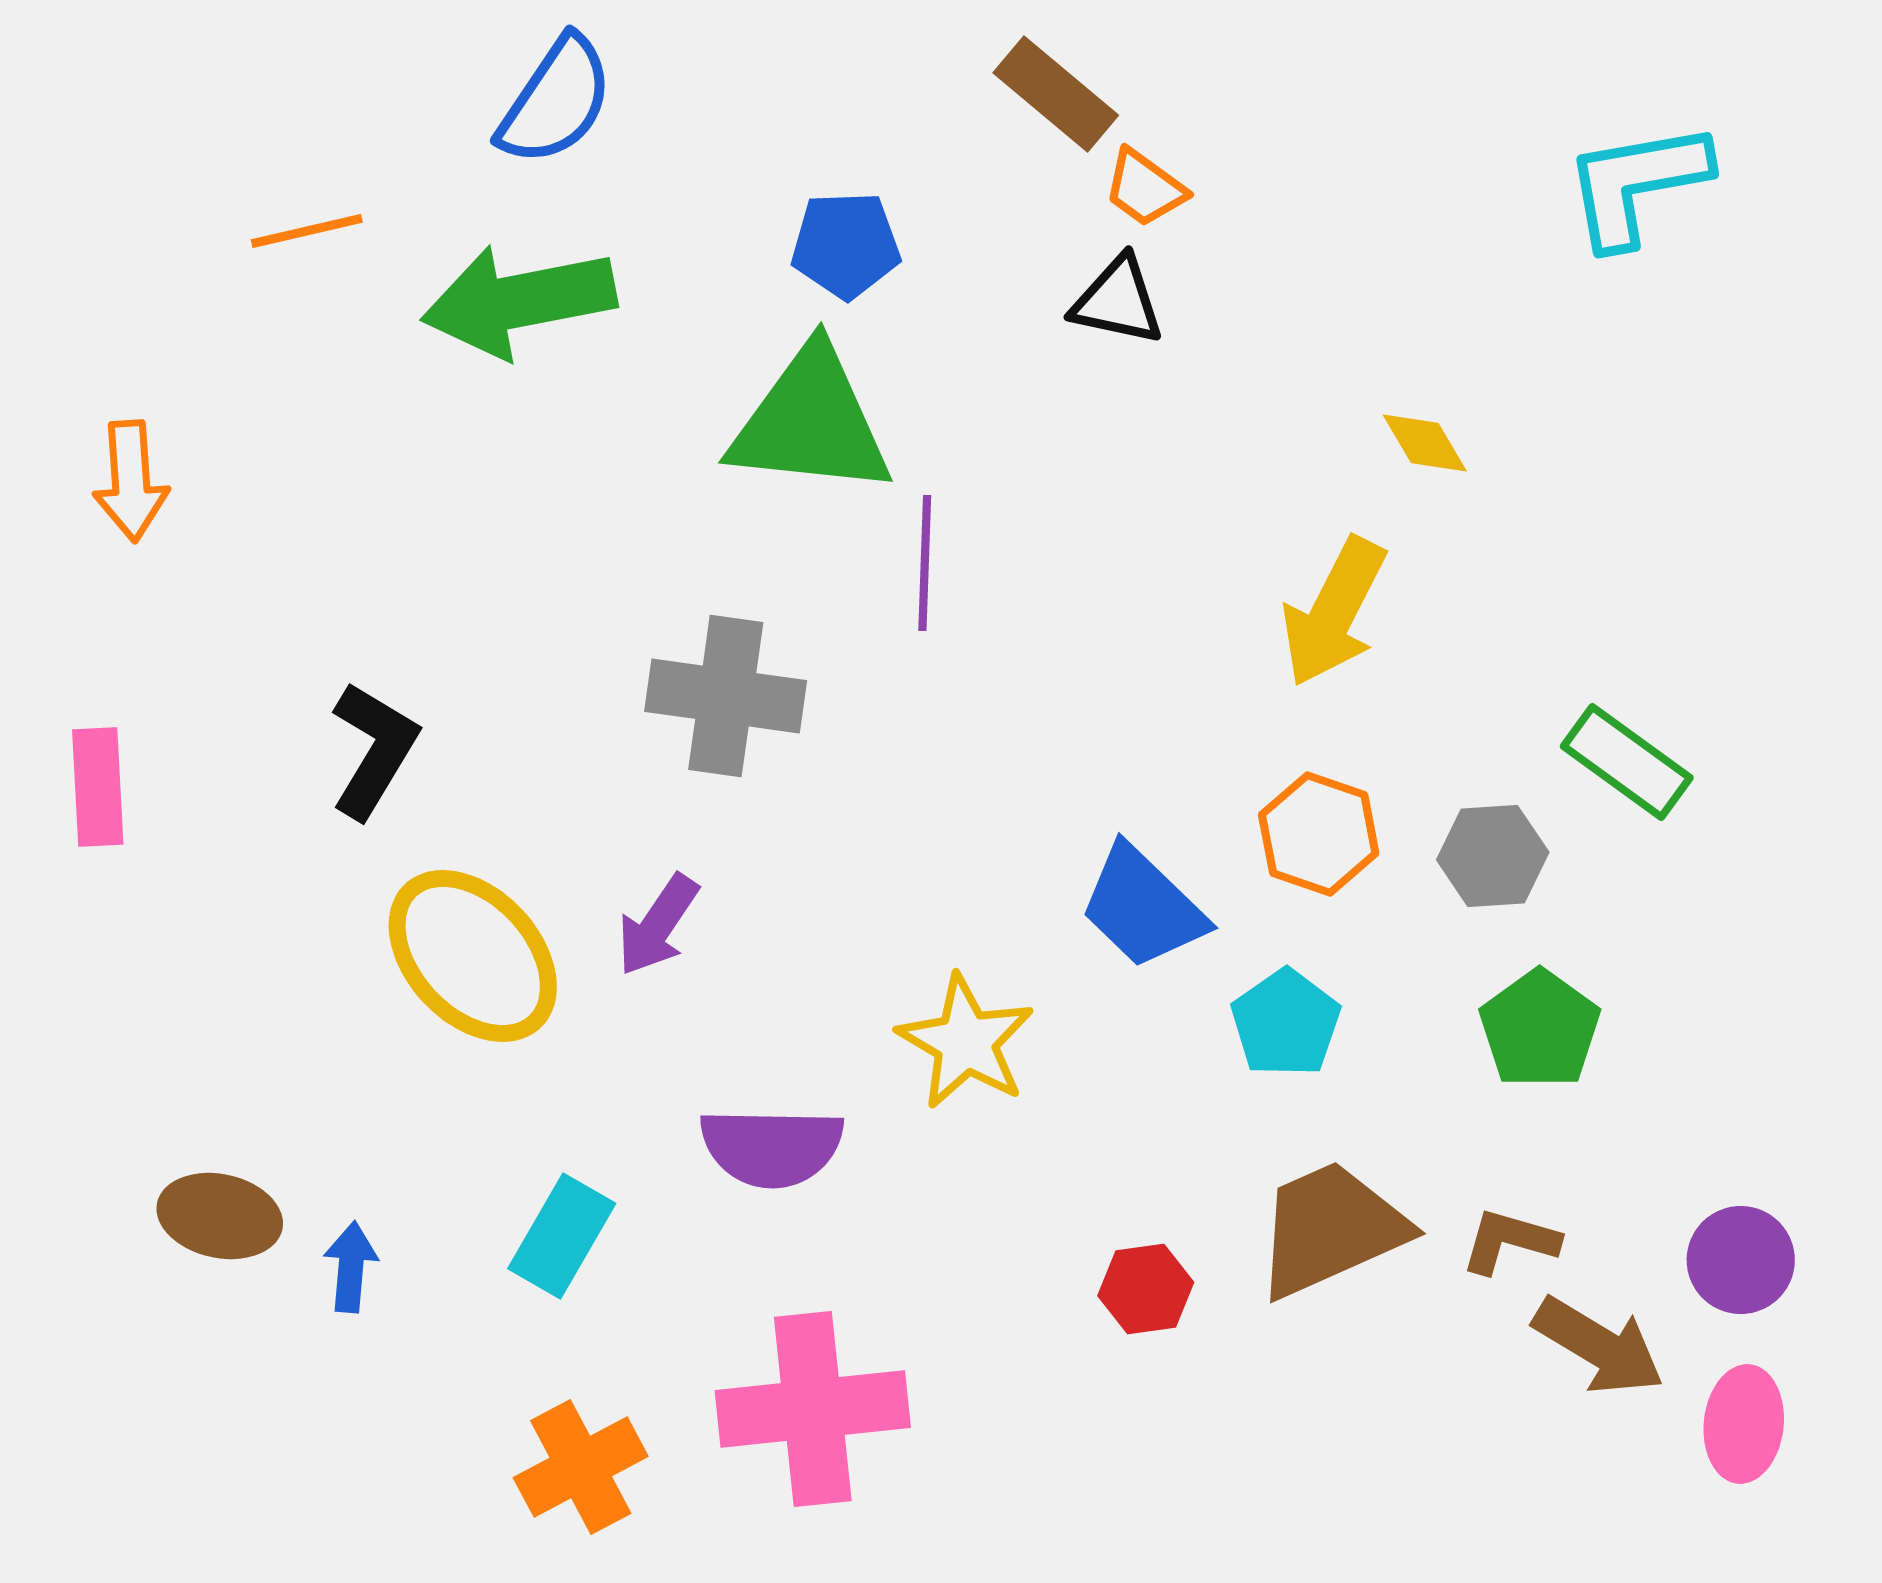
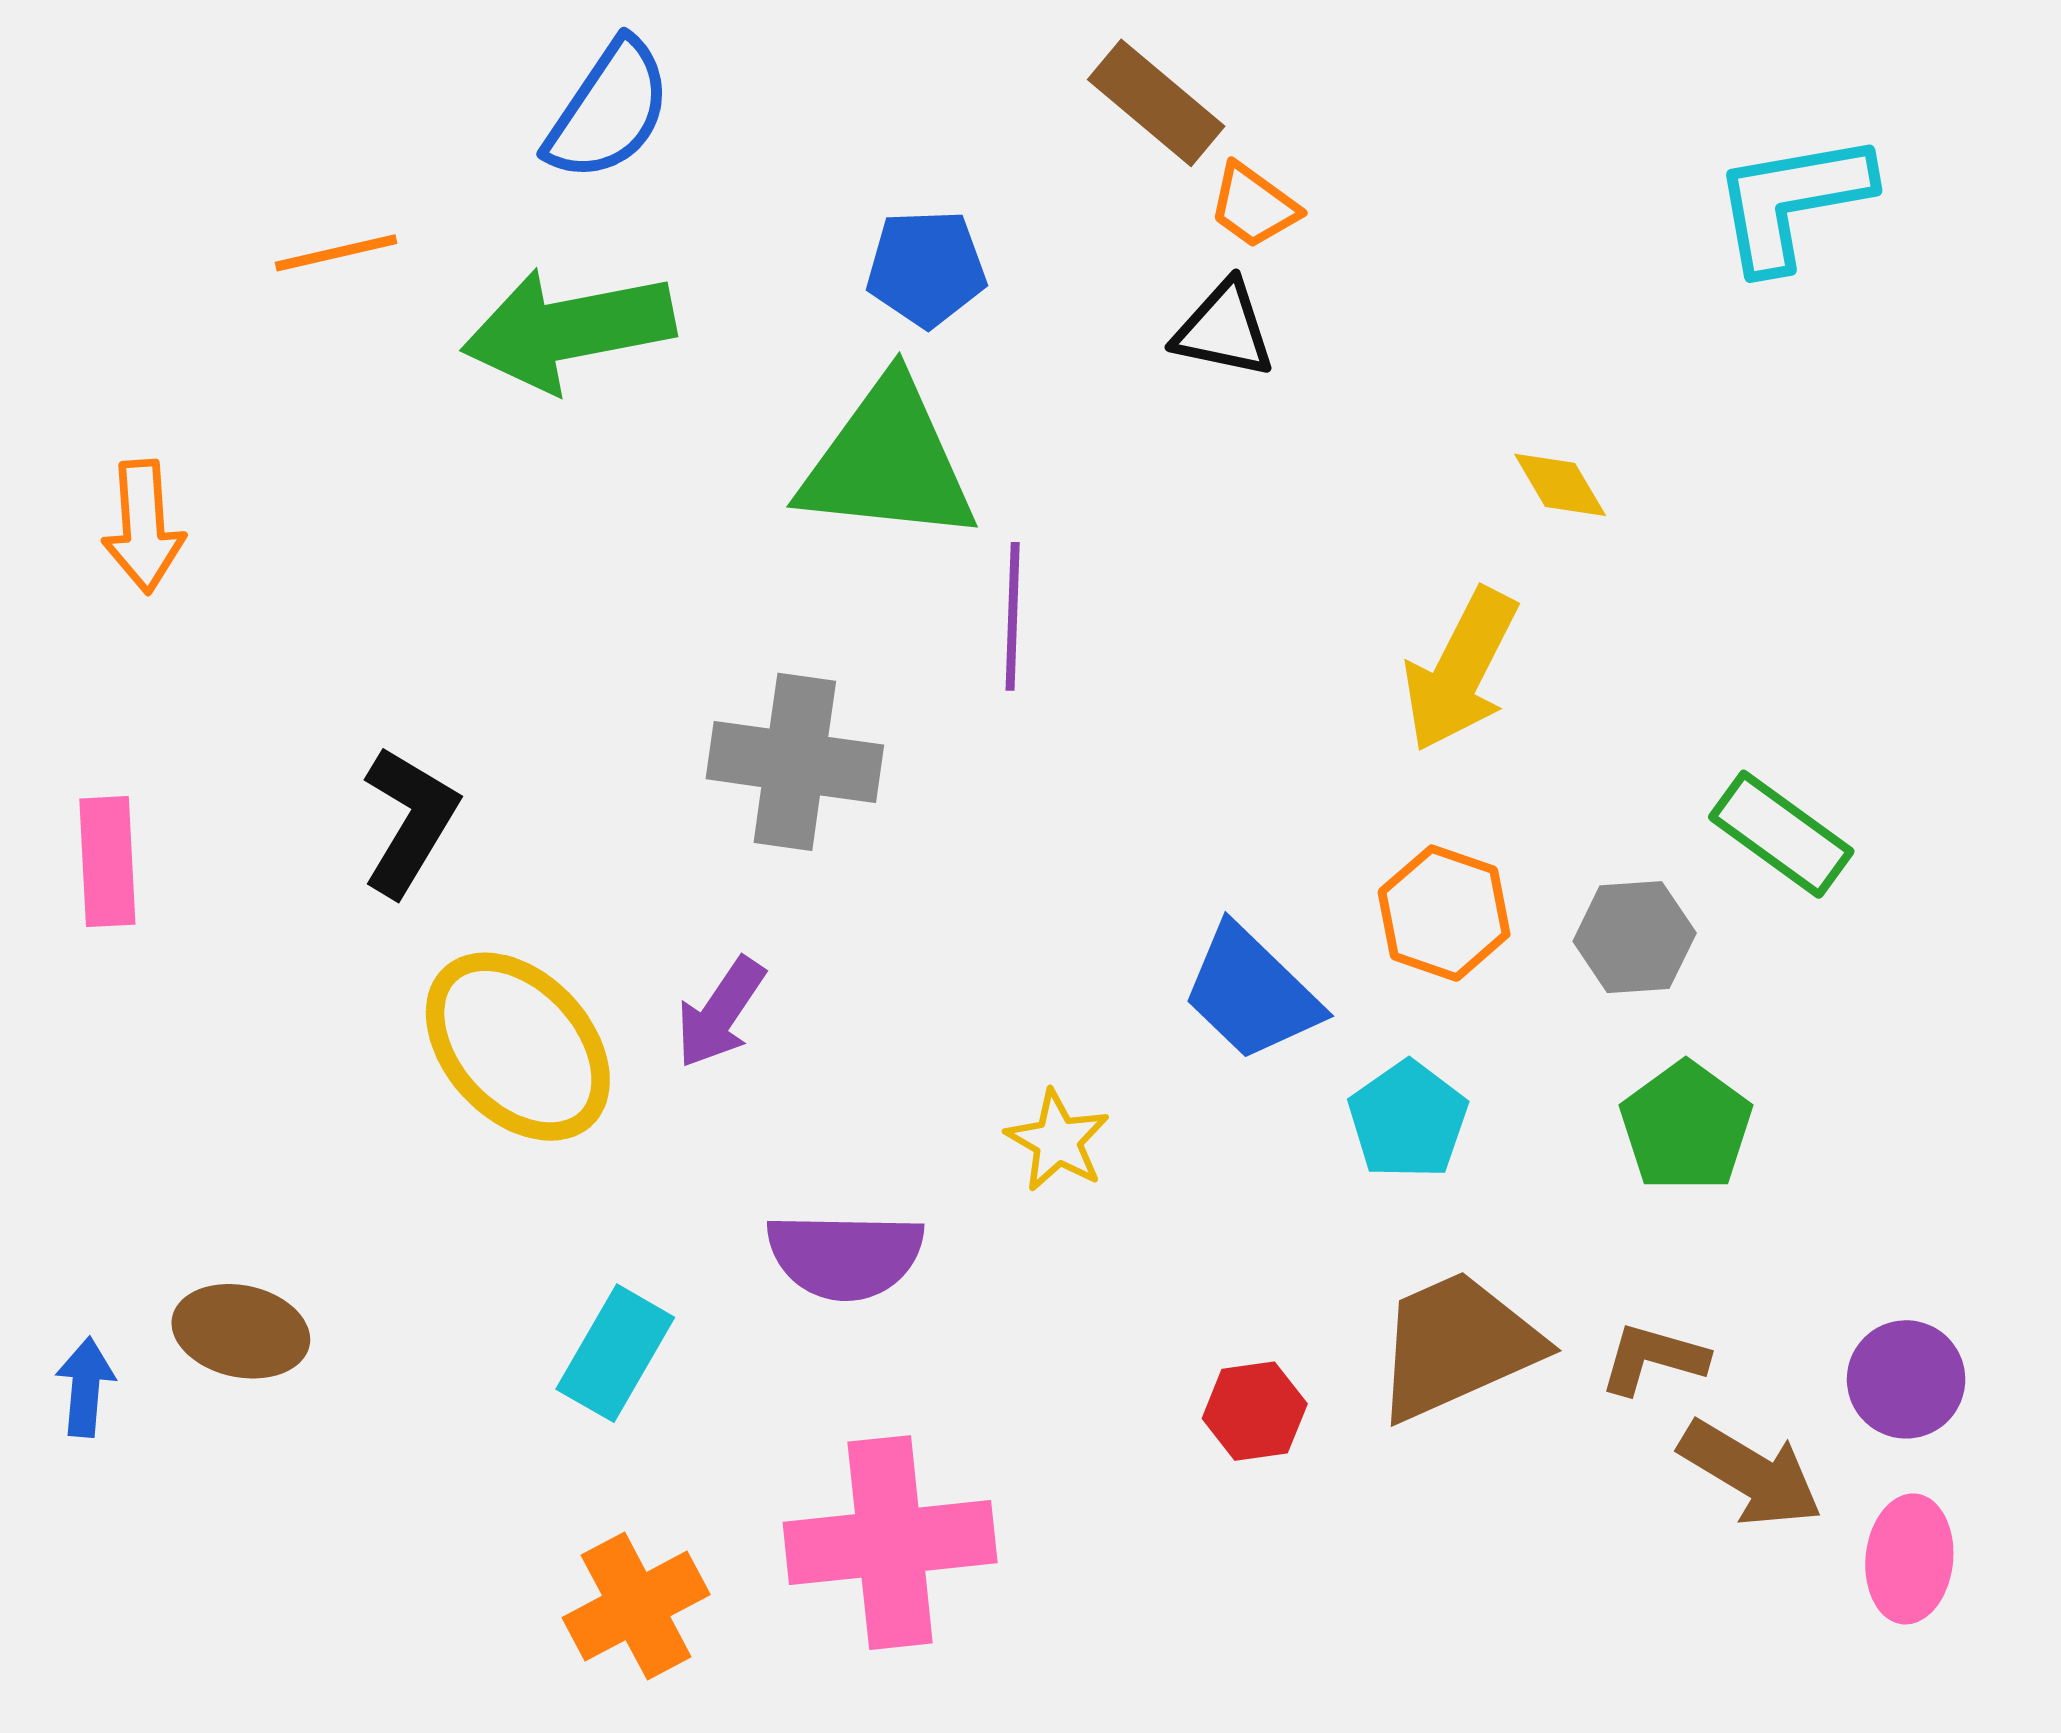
yellow star: (966, 1042) -> (1058, 1141), size x0.7
blue arrow: (351, 1267) -> (85, 1387), moved

